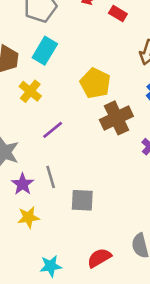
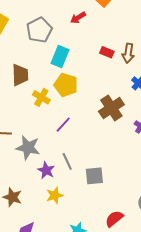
red rectangle: (118, 14) -> (107, 52), moved
cyan rectangle: (45, 51) -> (60, 56), moved
yellow pentagon: (95, 83) -> (66, 85), moved

